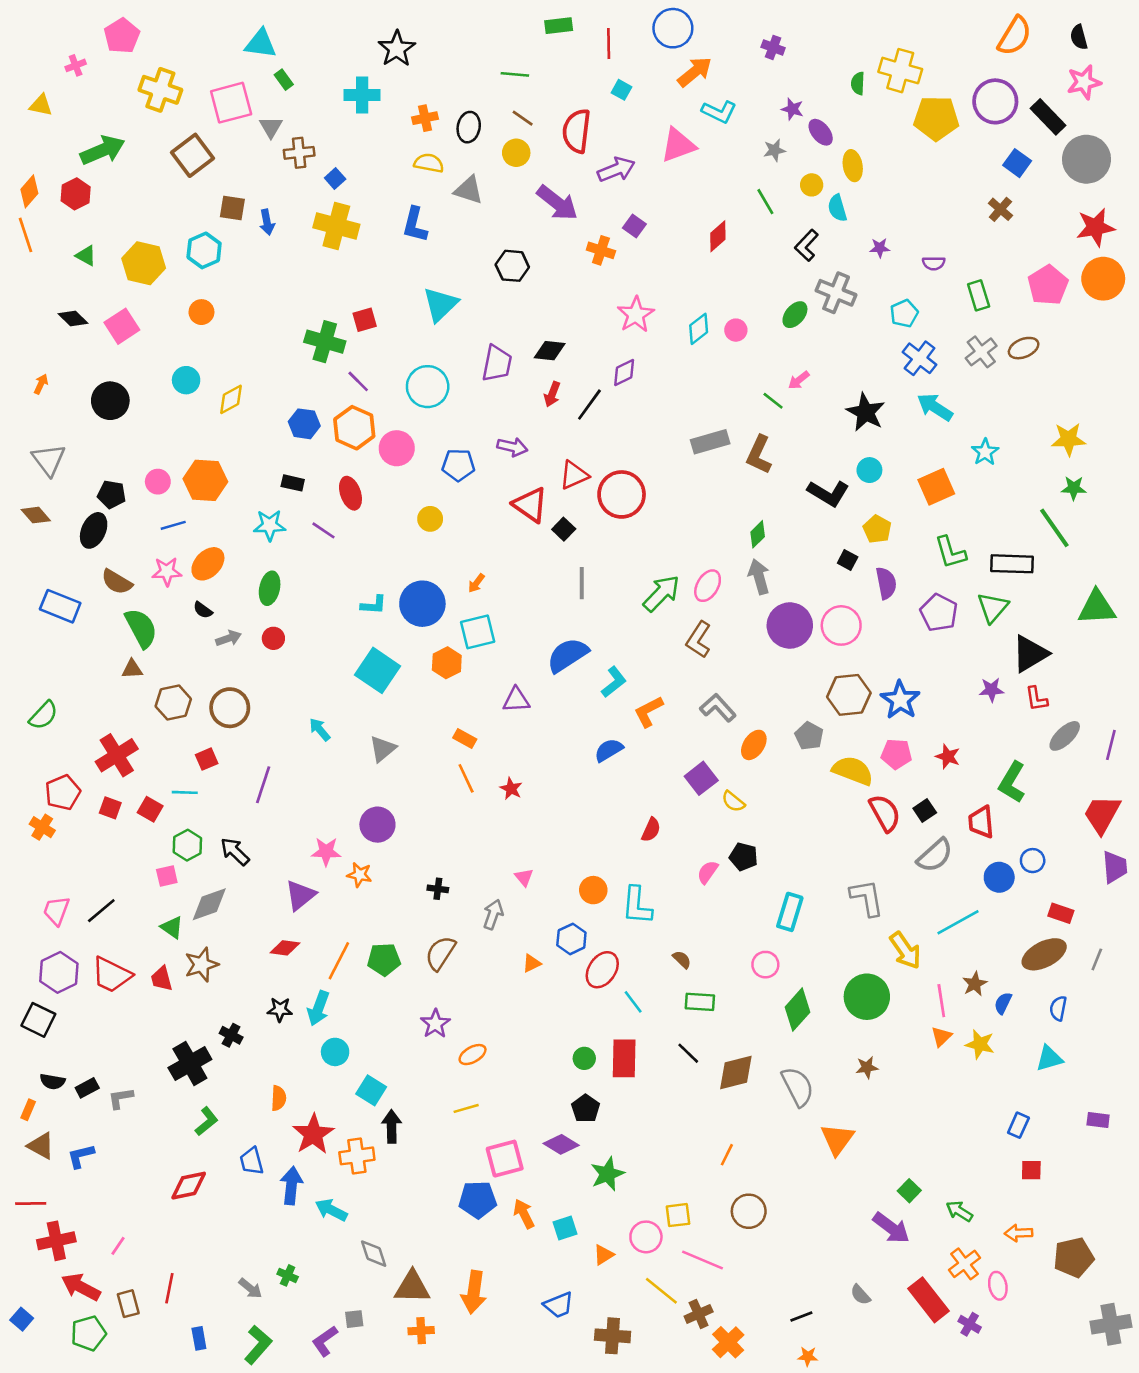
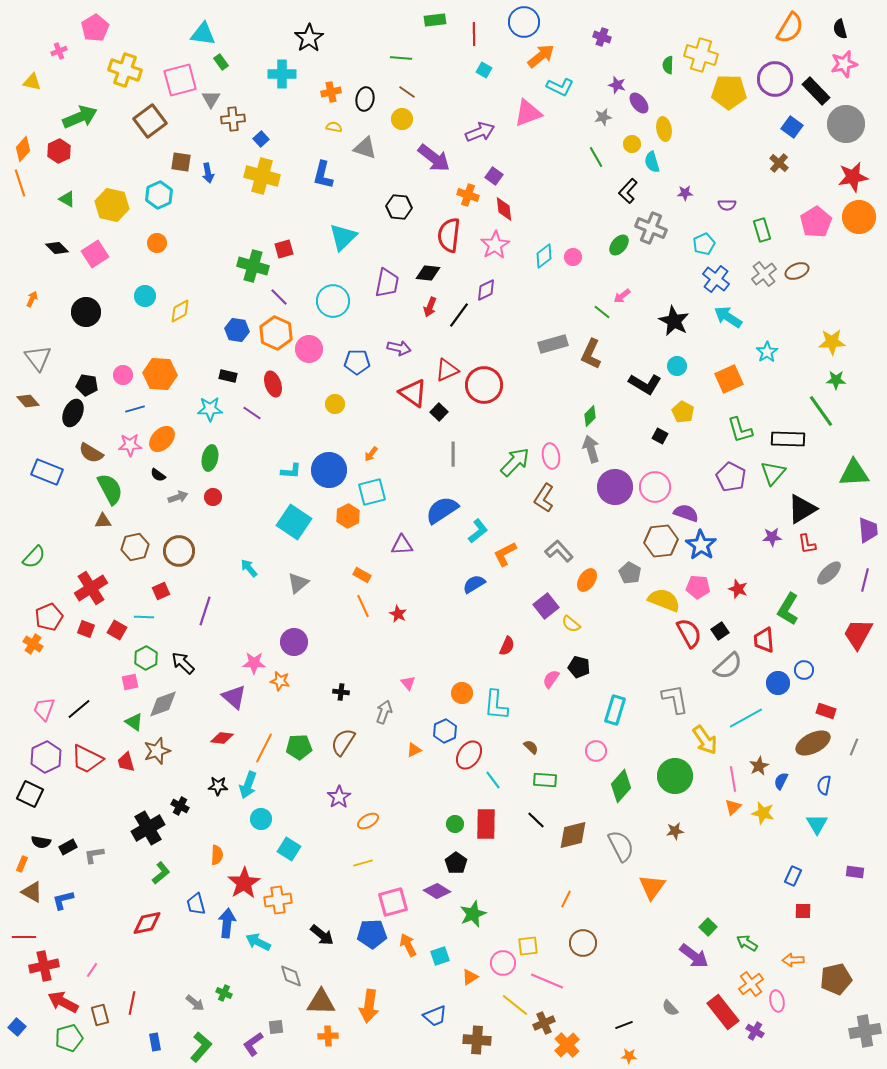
red semicircle: (577, 131) -> (449, 235), moved
yellow semicircle: (429, 163) -> (334, 127), size x0.7
red diamond: (718, 236) -> (504, 209), moved, turned -55
purple semicircle: (886, 583) -> (686, 513), moved, turned -60
pink ellipse: (708, 586) -> (551, 456), turned -40
purple trapezoid: (1115, 867) -> (868, 530), moved
purple triangle: (300, 895) -> (234, 697), turned -40
cyan triangle: (1049, 1058) -> (817, 824), turned -45
black arrow: (392, 1126) -> (322, 935), moved, turned 130

